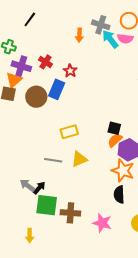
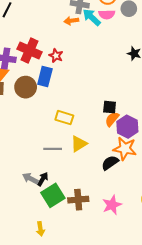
orange arrow: (79, 35) -> (71, 21), moved, turned 88
red cross: (45, 62) -> (29, 50), size x1.6
yellow rectangle: (69, 132) -> (64, 118), turned 42
black semicircle: (119, 194) -> (110, 163), moved, turned 66
green square: (47, 205) -> (53, 195), turned -30
pink star: (102, 223) -> (112, 205), turned -30

